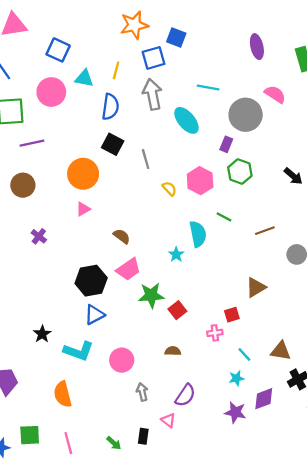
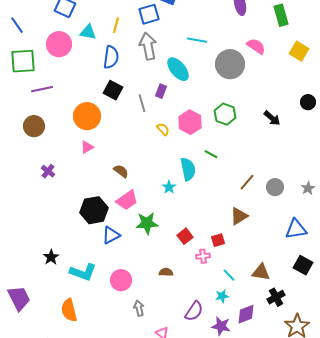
purple rectangle: (226, 144) -> (161, 91), moved
brown line: (265, 231) -> (247, 182), moved, turned -30
red square: (177, 310) -> (185, 236), moved
blue triangle: (94, 315) -> (111, 235), moved
purple semicircle: (185, 395) -> (194, 311), moved

